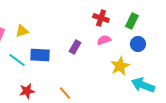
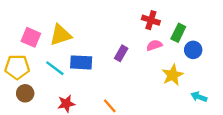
green rectangle: (132, 21) -> (178, 33), moved
yellow triangle: (22, 31) -> (61, 35), size x1.5
cyan arrow: (143, 85) -> (199, 97), size x0.6

